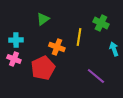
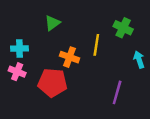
red pentagon: (43, 68) -> (52, 83), turned 30
purple line: (96, 76) -> (117, 92), turned 66

